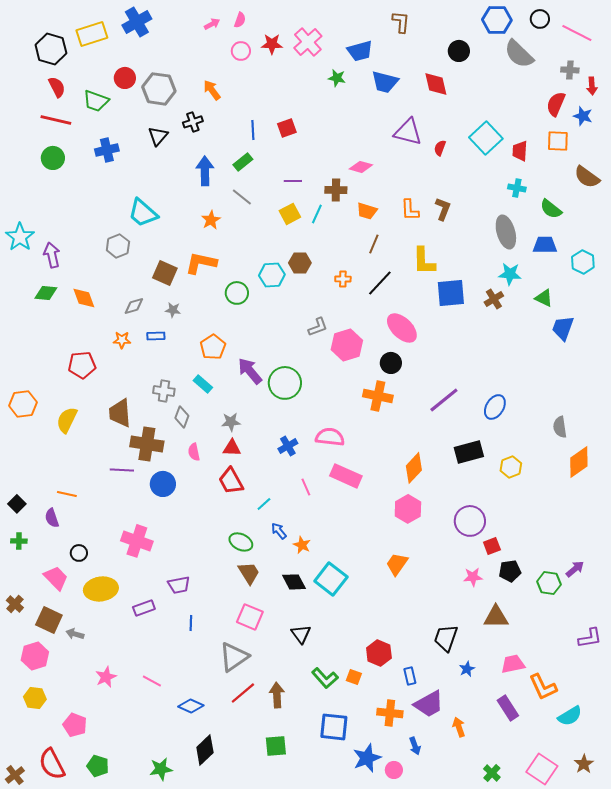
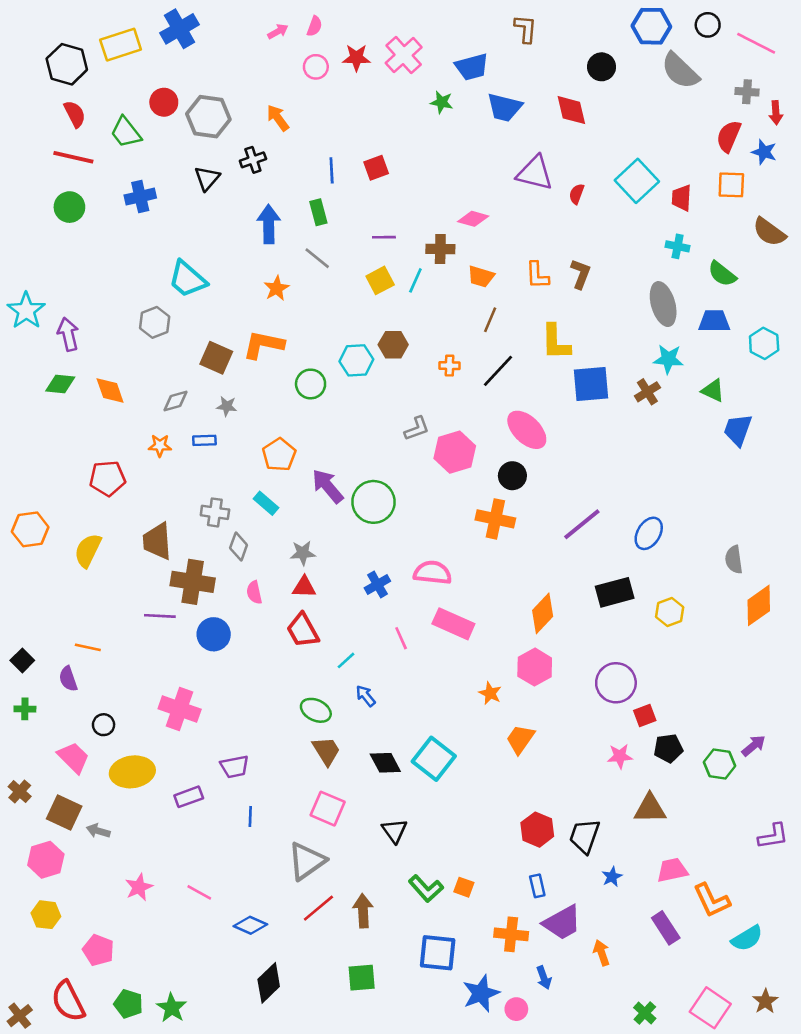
green trapezoid: (96, 101) -> (126, 132), turned 32
green rectangle: (243, 162) -> (318, 212), turned -66
orange star: (302, 545) -> (490, 693), moved
red hexagon: (379, 653) -> (537, 830), moved
green star: (161, 769) -> (172, 1008), moved, turned -30

